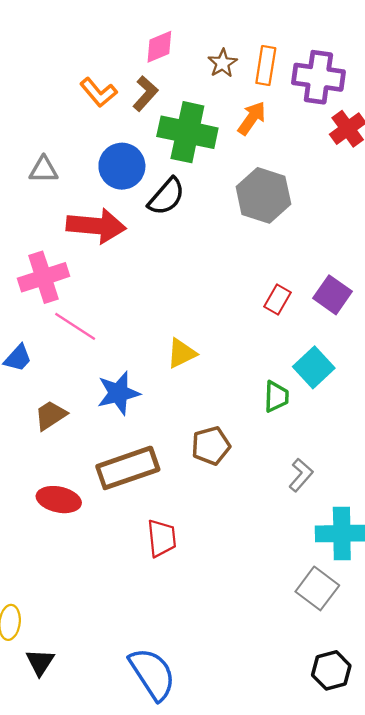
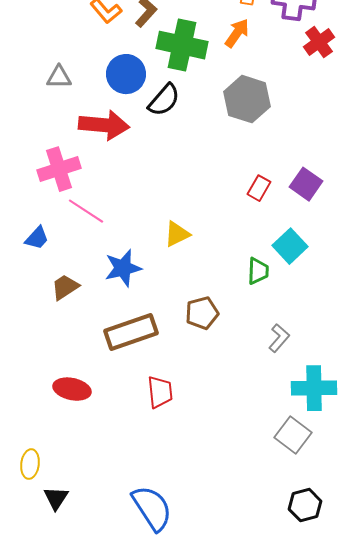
red ellipse: (59, 500) -> (72, 389), moved

